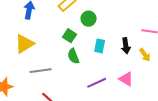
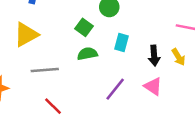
black arrow: (126, 46) -> (154, 56), moved
green semicircle: (73, 56) -> (87, 54), turned 98
purple line: (97, 83) -> (115, 89), turned -30

